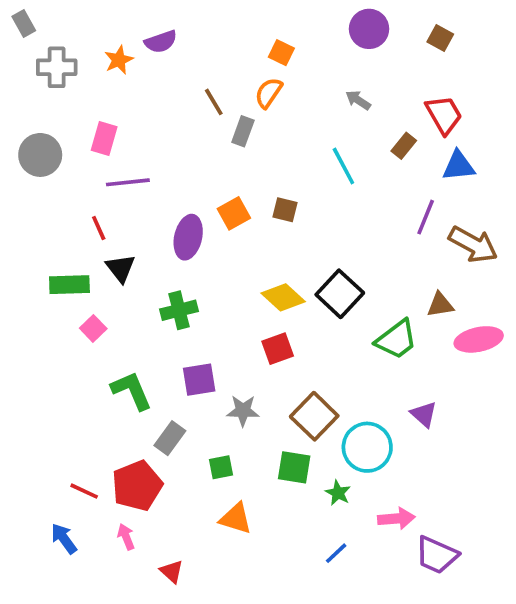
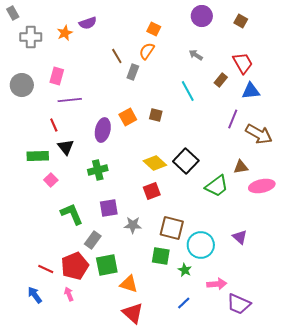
purple triangle: (424, 414) -> (240, 237), moved
brown square: (314, 416) -> (172, 228), turned -30
green square: (221, 467) -> (107, 265), moved, size x1.6
red triangle: (172, 571) -> (133, 313), moved, size x1.6

